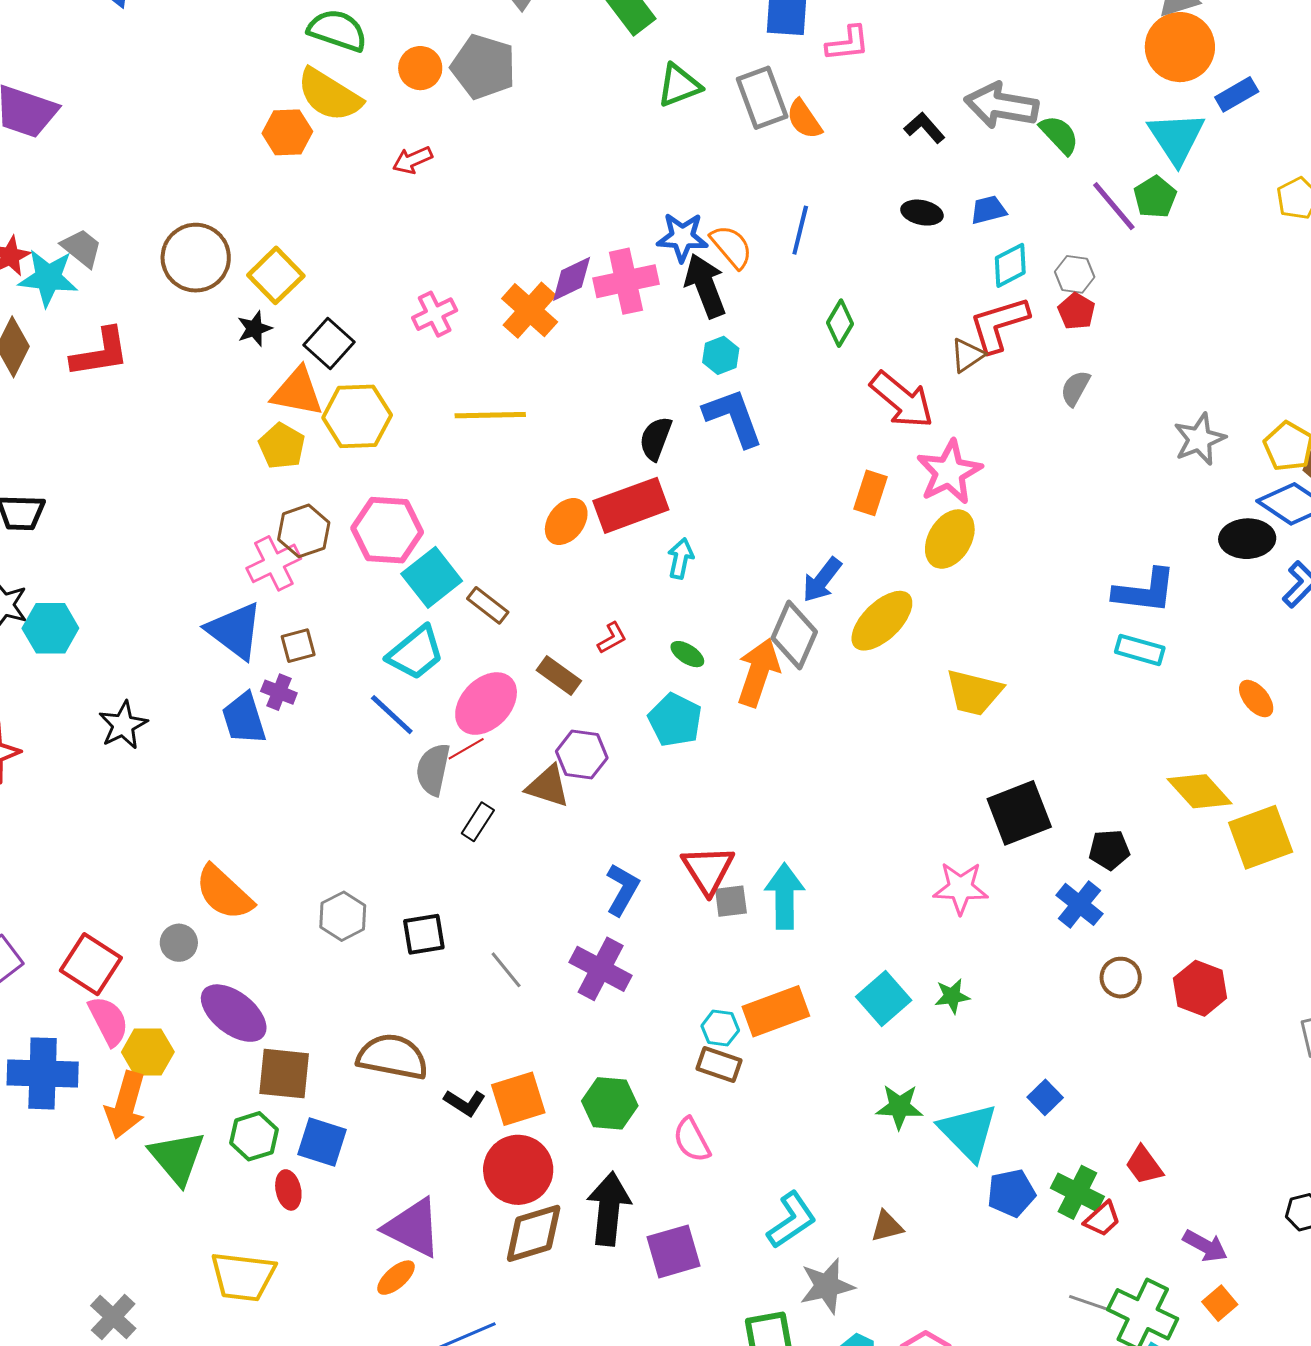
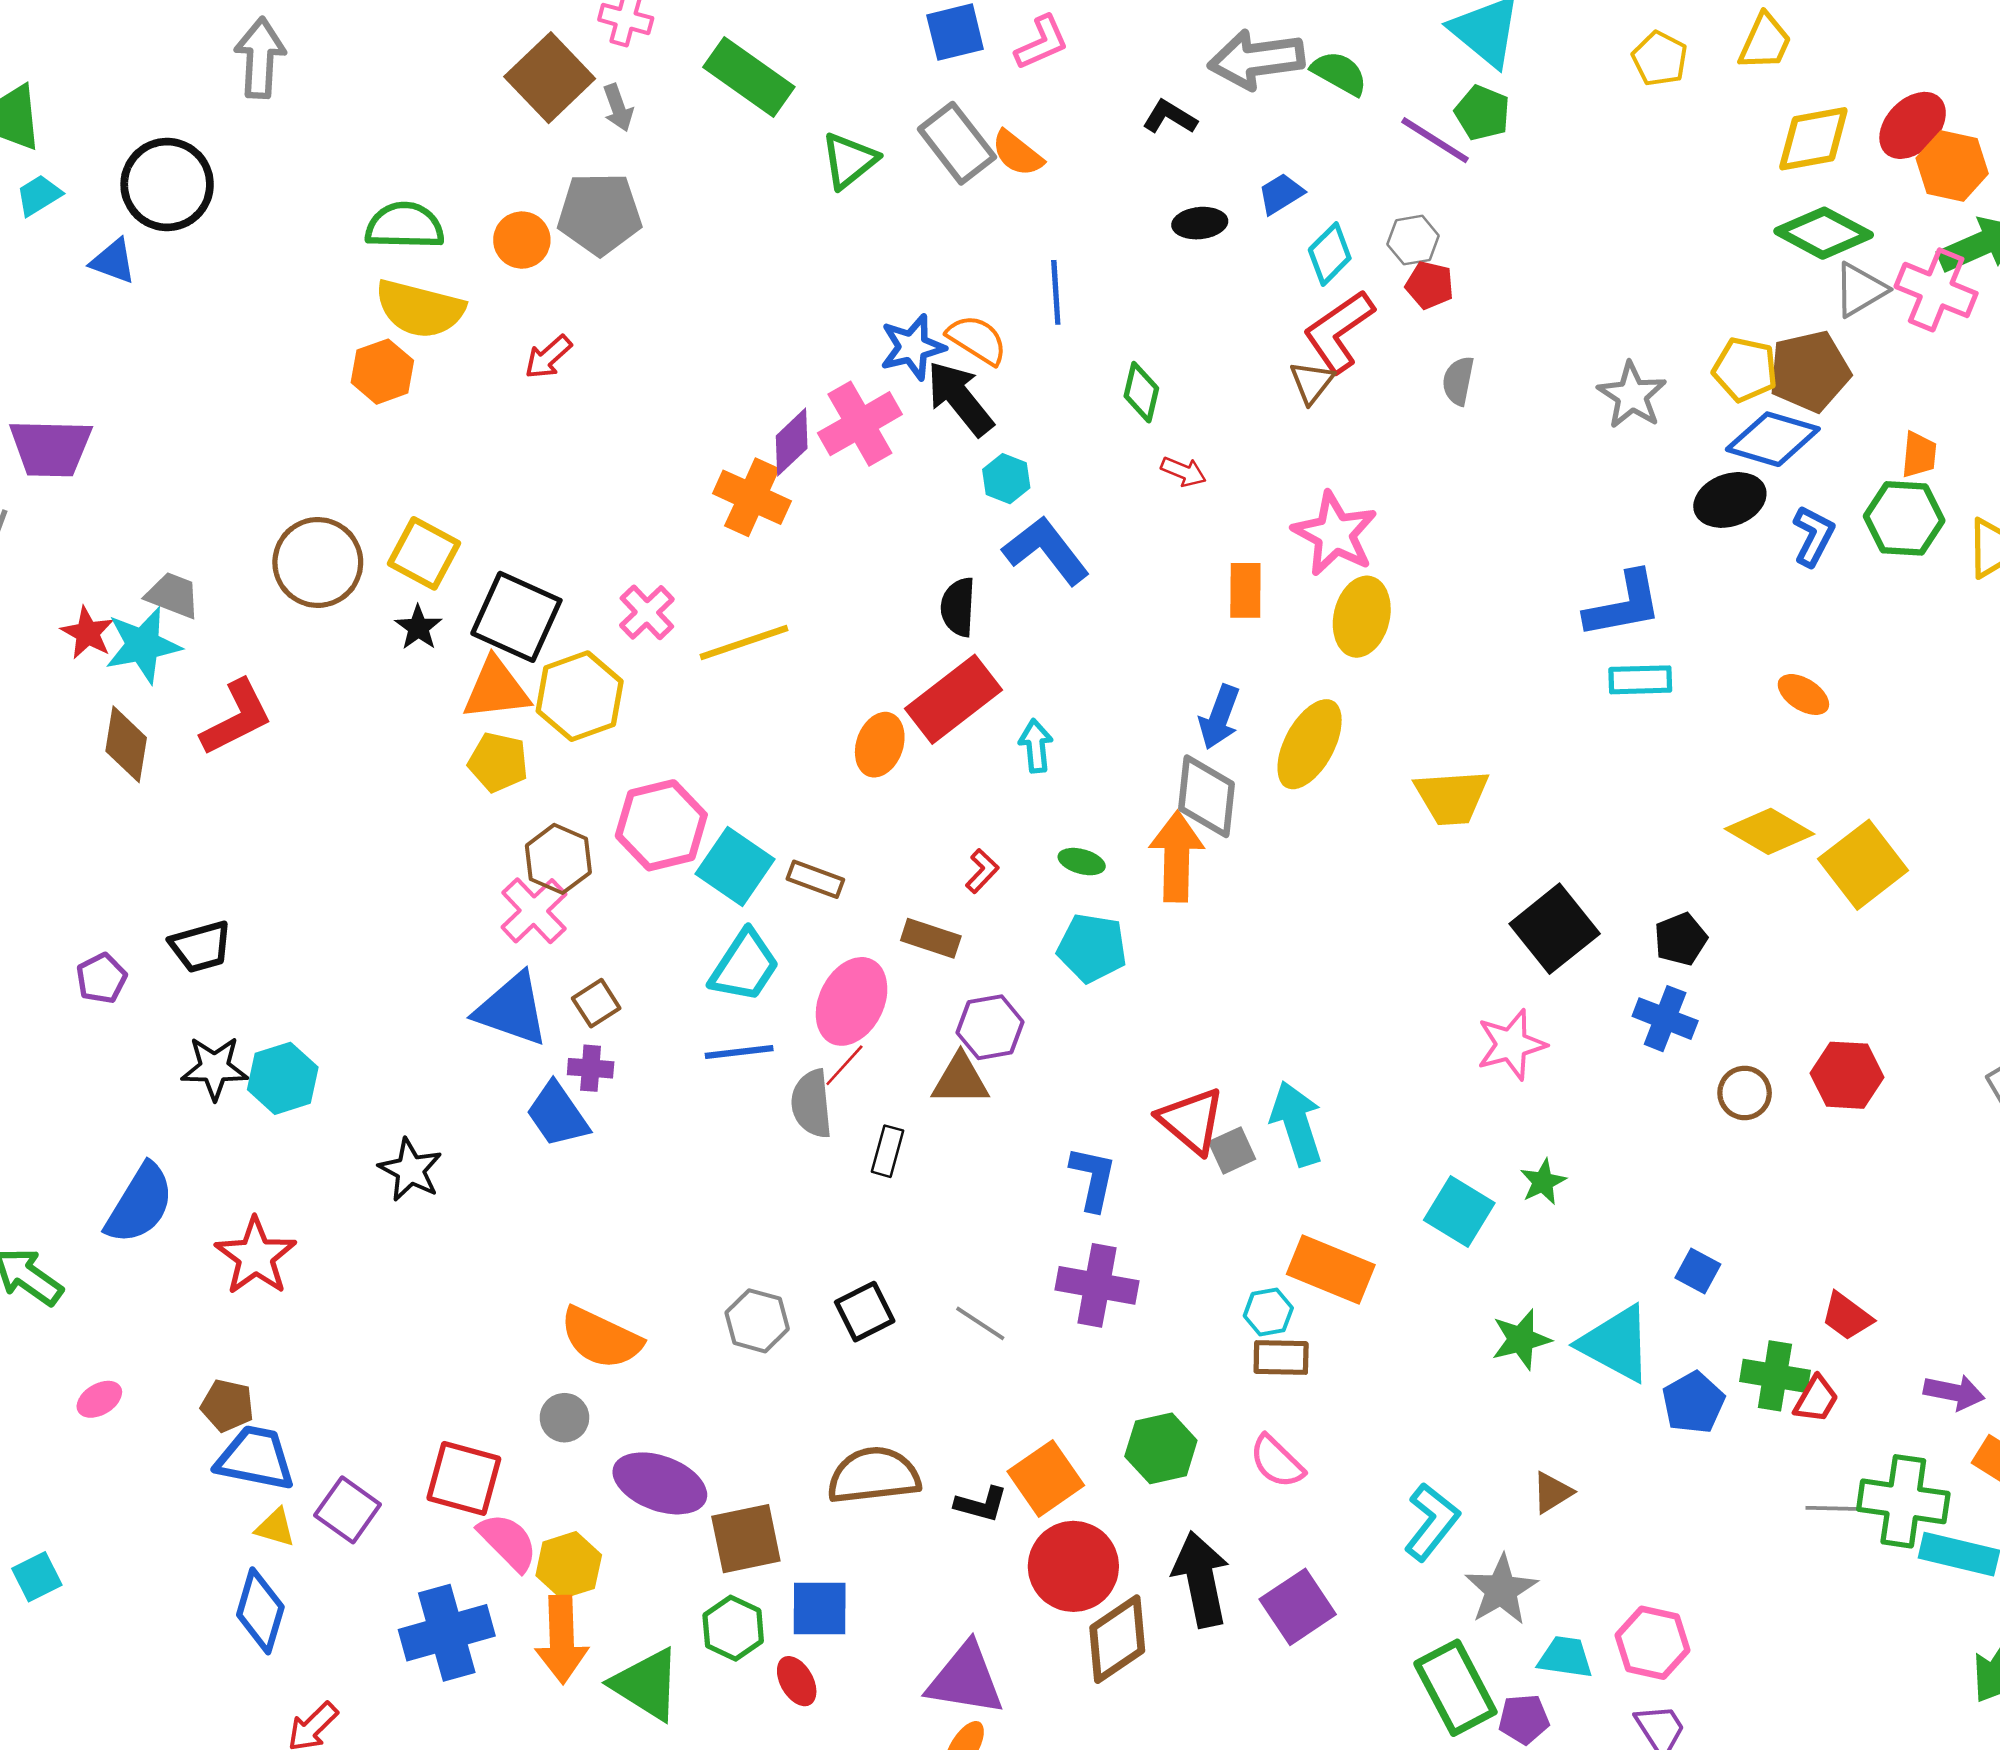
pink cross: (435, 314) -> (647, 612), moved
black square: (329, 344) -> (516, 617), size x1.4
red arrow: (902, 400) -> (1184, 472), moved, size x0.5
blue line: (392, 715) -> (739, 1052), turned -32
orange rectangle: (776, 1011) -> (1331, 1270), turned 60

